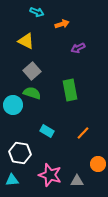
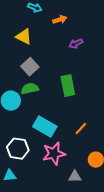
green semicircle: (32, 93) -> (30, 89), turned -30
cyan rectangle: (47, 131) -> (45, 127), size x1.6
pink star: (50, 175) -> (54, 154), moved, turned -30

